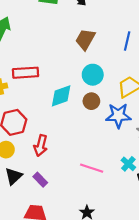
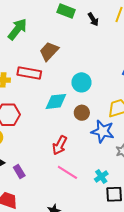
brown trapezoid: (85, 39) -> (49, 51), moved
cyan circle: (93, 75) -> (81, 82), moved
red arrow: (41, 146) -> (60, 145), moved

